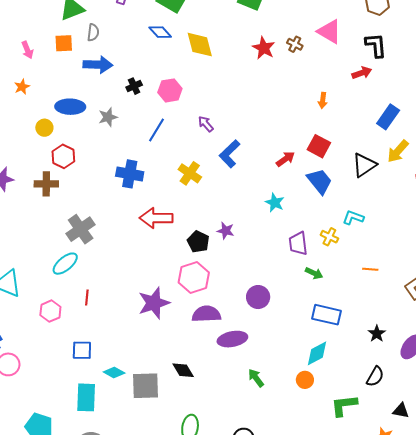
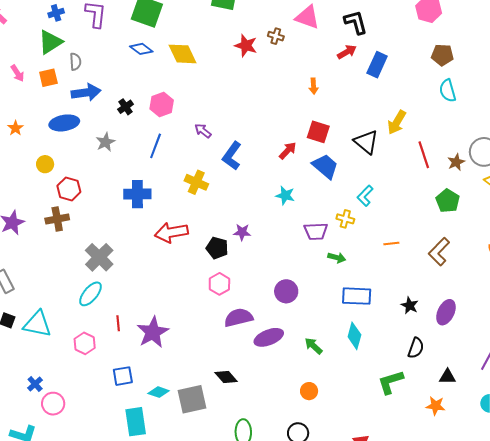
pink arrow: (27, 50) -> (17, 73), moved
blue ellipse: (70, 107) -> (64, 123), moved
blue rectangle: (388, 117) -> (377, 65), moved
black triangle: (364, 165) -> (366, 142), turned -36
cyan L-shape: (353, 218) -> (365, 196), turned -55
purple trapezoid: (298, 244) -> (316, 231), turned -75
pink hexagon: (194, 278) -> (219, 284), size x0.7
purple star: (154, 303) -> (153, 332), moved
cyan diamond: (317, 353) -> (354, 336), turned -36
green arrow: (256, 378) -> (313, 346), moved
orange circle: (305, 380) -> (309, 391), moved

